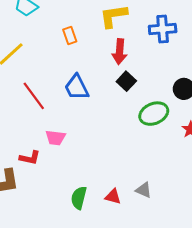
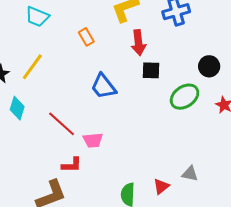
black square: (126, 81) -> (151, 70), turned -30
red line: (34, 96) -> (62, 124), moved
red triangle: (113, 197) -> (161, 186), turned -42

